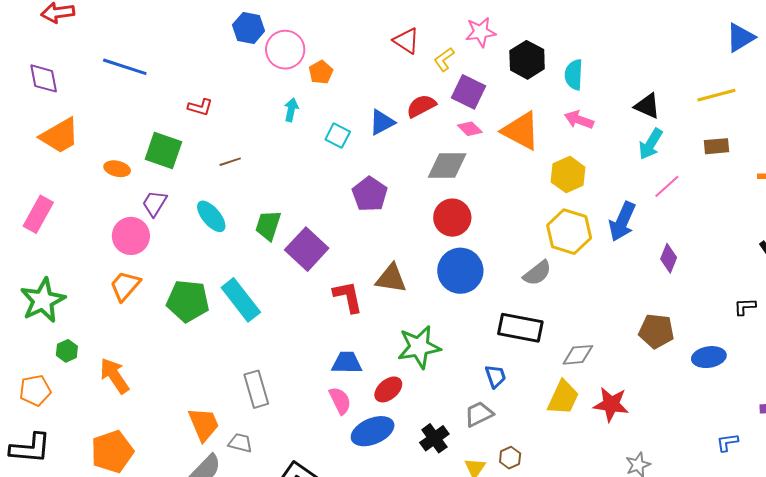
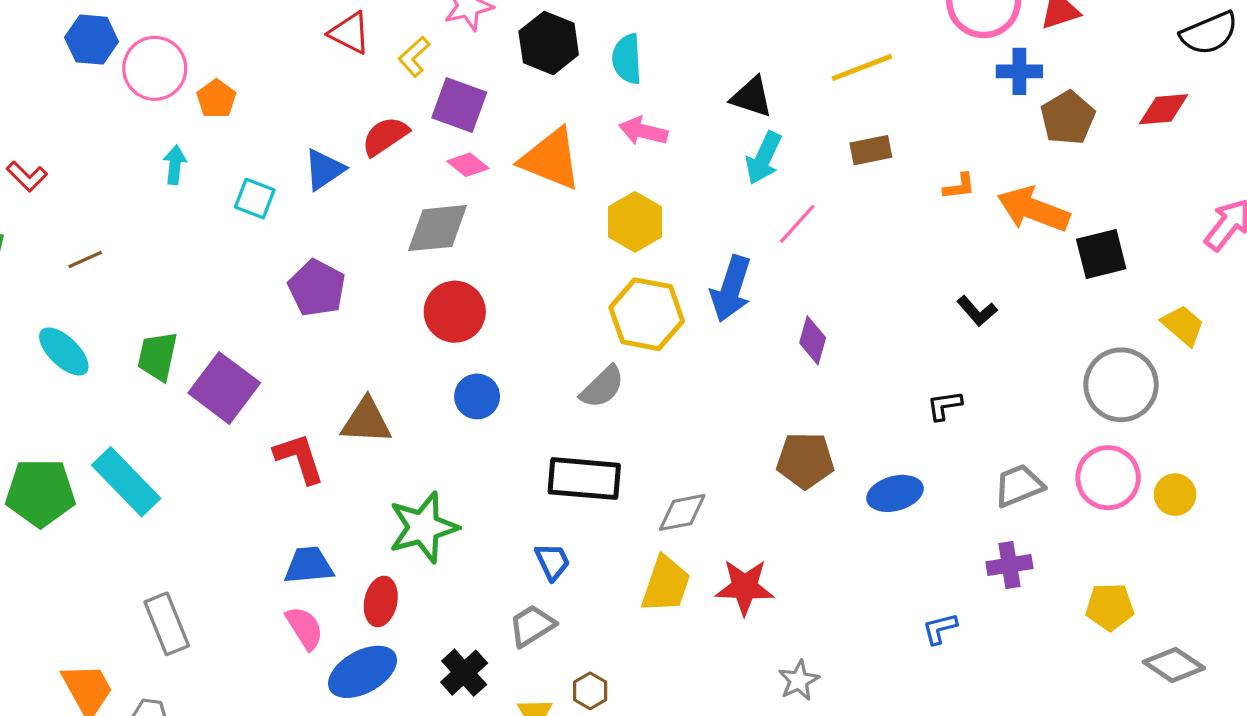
red L-shape: (200, 107) -> (27, 176), turned 35
blue circle: (460, 271) -> (477, 396), size x0.6
red ellipse: (388, 389) -> (381, 602), turned -32

